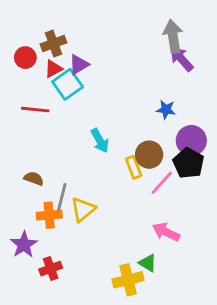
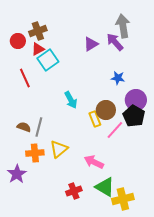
purple arrow: (181, 59) -> (115, 42), moved
purple triangle: (79, 65) -> (91, 44), moved
red line: (35, 110) -> (25, 78), turned 60
gray line: (62, 197) -> (39, 127), moved
pink arrow: (166, 232) -> (94, 162), moved
green triangle: (148, 263) -> (105, 187), size x1.5
red cross: (51, 269) -> (74, 191), moved
yellow cross: (128, 280) -> (123, 199), moved

